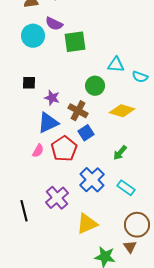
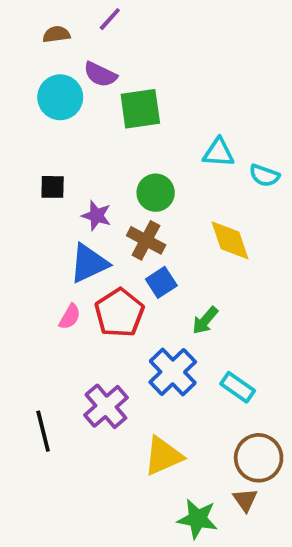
green circle: (95, 86) -> (156, 193), moved
yellow diamond: (122, 111) -> (230, 240), turned 55
green arrow: (120, 153) -> (205, 320), moved

